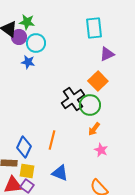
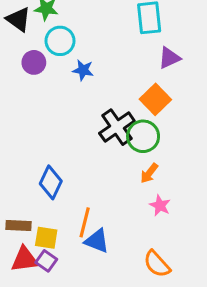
purple circle: (19, 37) -> (34, 62), moved
blue star: (28, 62) -> (83, 70), moved
orange line: (52, 140) -> (85, 222), moved
blue diamond: (24, 147) -> (51, 182), moved

